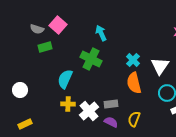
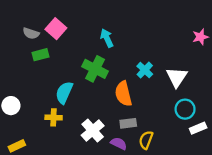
orange semicircle: (134, 83) -> (123, 94), moved
yellow cross: (68, 104) -> (54, 117), moved
gray rectangle: (111, 104) -> (128, 123), moved

